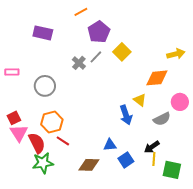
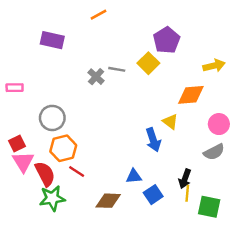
purple pentagon: (99, 32) -> (167, 40), moved
gray line: (96, 57) -> (117, 69), turned 56
gray circle: (45, 86) -> (52, 118), moved
gray semicircle: (162, 119) -> (214, 152), moved
black arrow: (152, 147) -> (185, 179), turned -35

